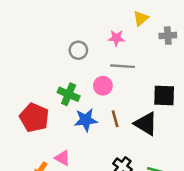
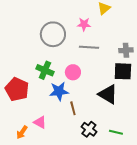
gray cross: (168, 36) -> (126, 50), moved
gray circle: (78, 50) -> (53, 34), size x1.6
pink circle: (103, 86) -> (73, 72), moved
brown line: (115, 119) -> (73, 108), moved

